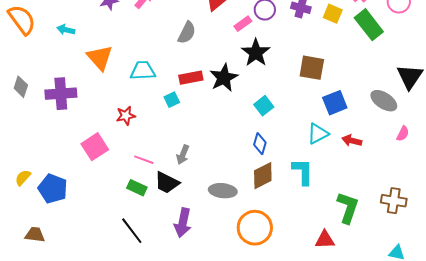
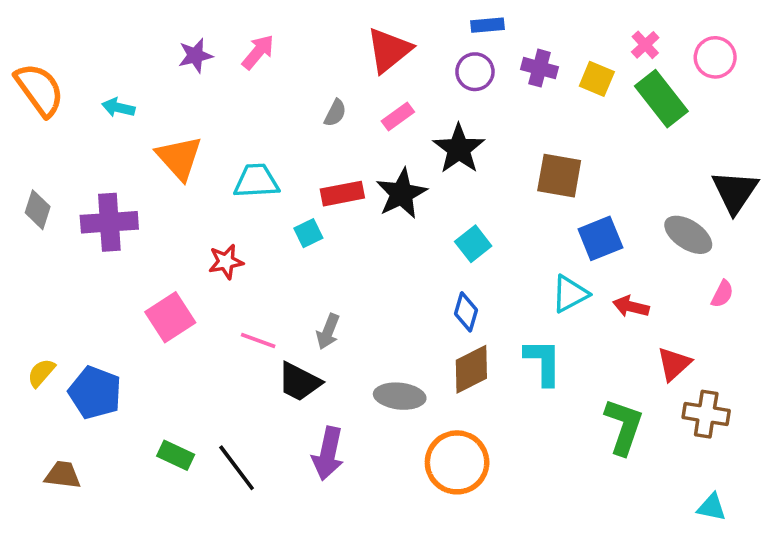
pink rectangle: (243, 24) -> (398, 117), moved
gray semicircle: (187, 33) -> (335, 113), size x0.7
green rectangle: (137, 188) -> (176, 455), moved
red triangle: (325, 240) -> (674, 364), moved, turned -40

